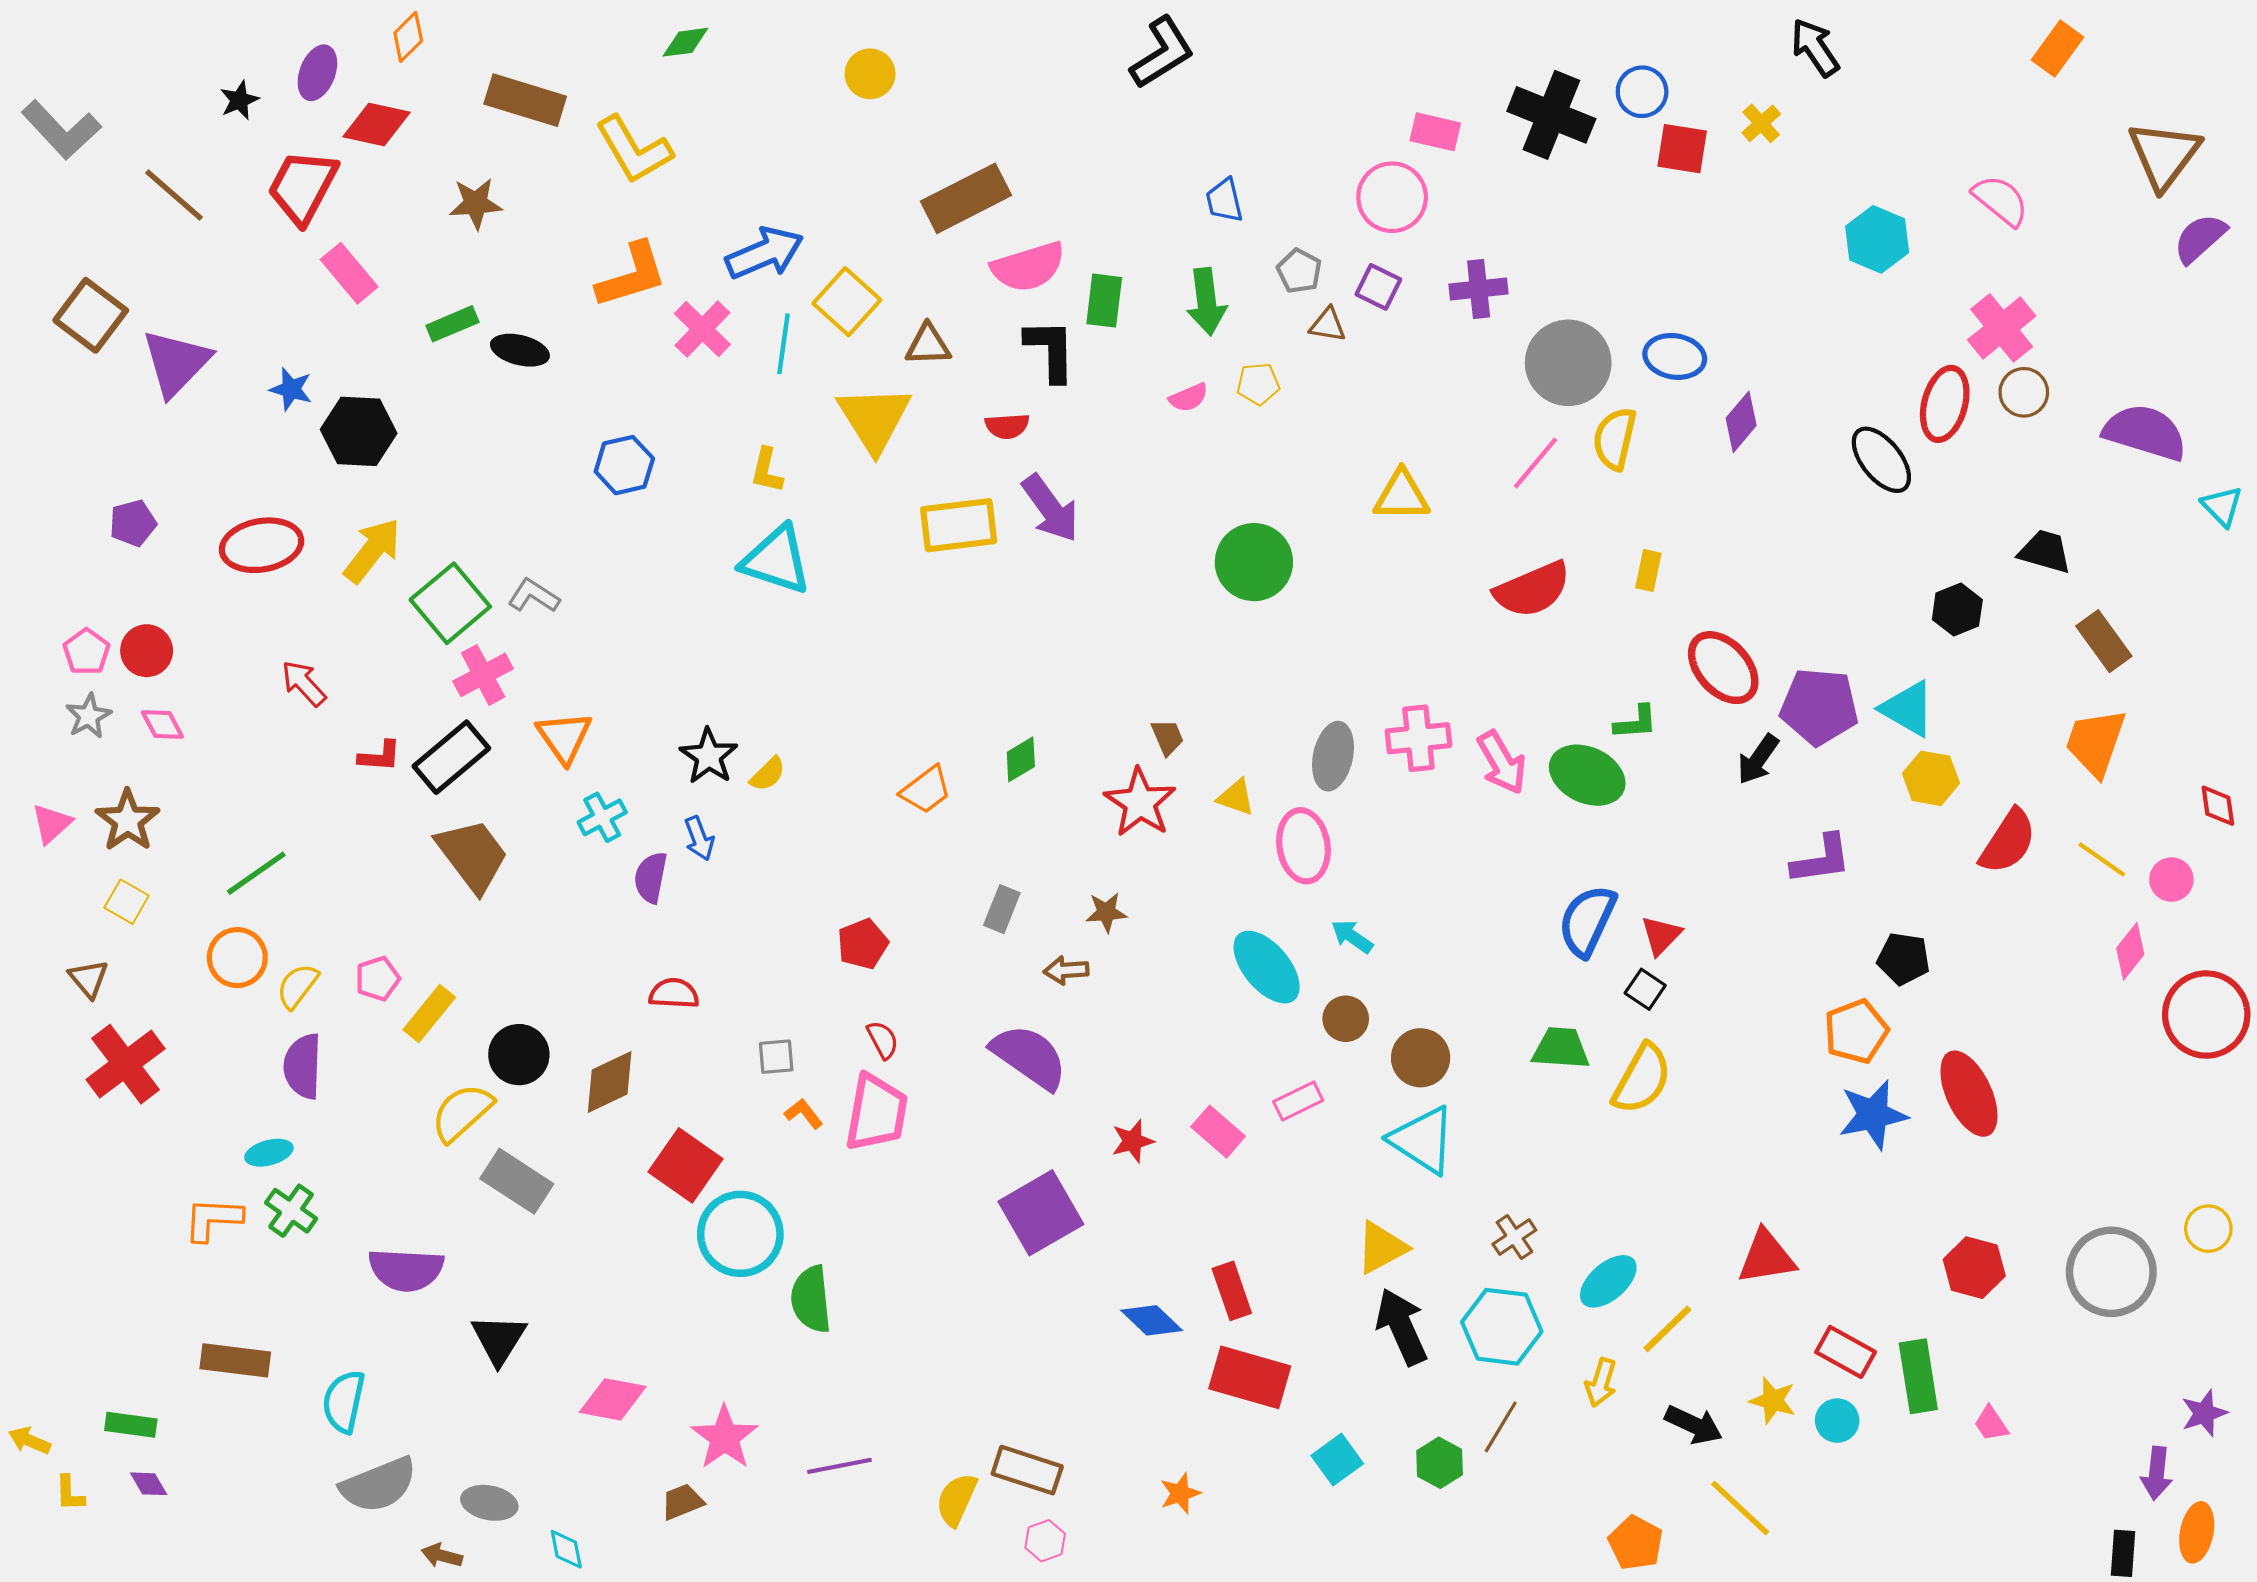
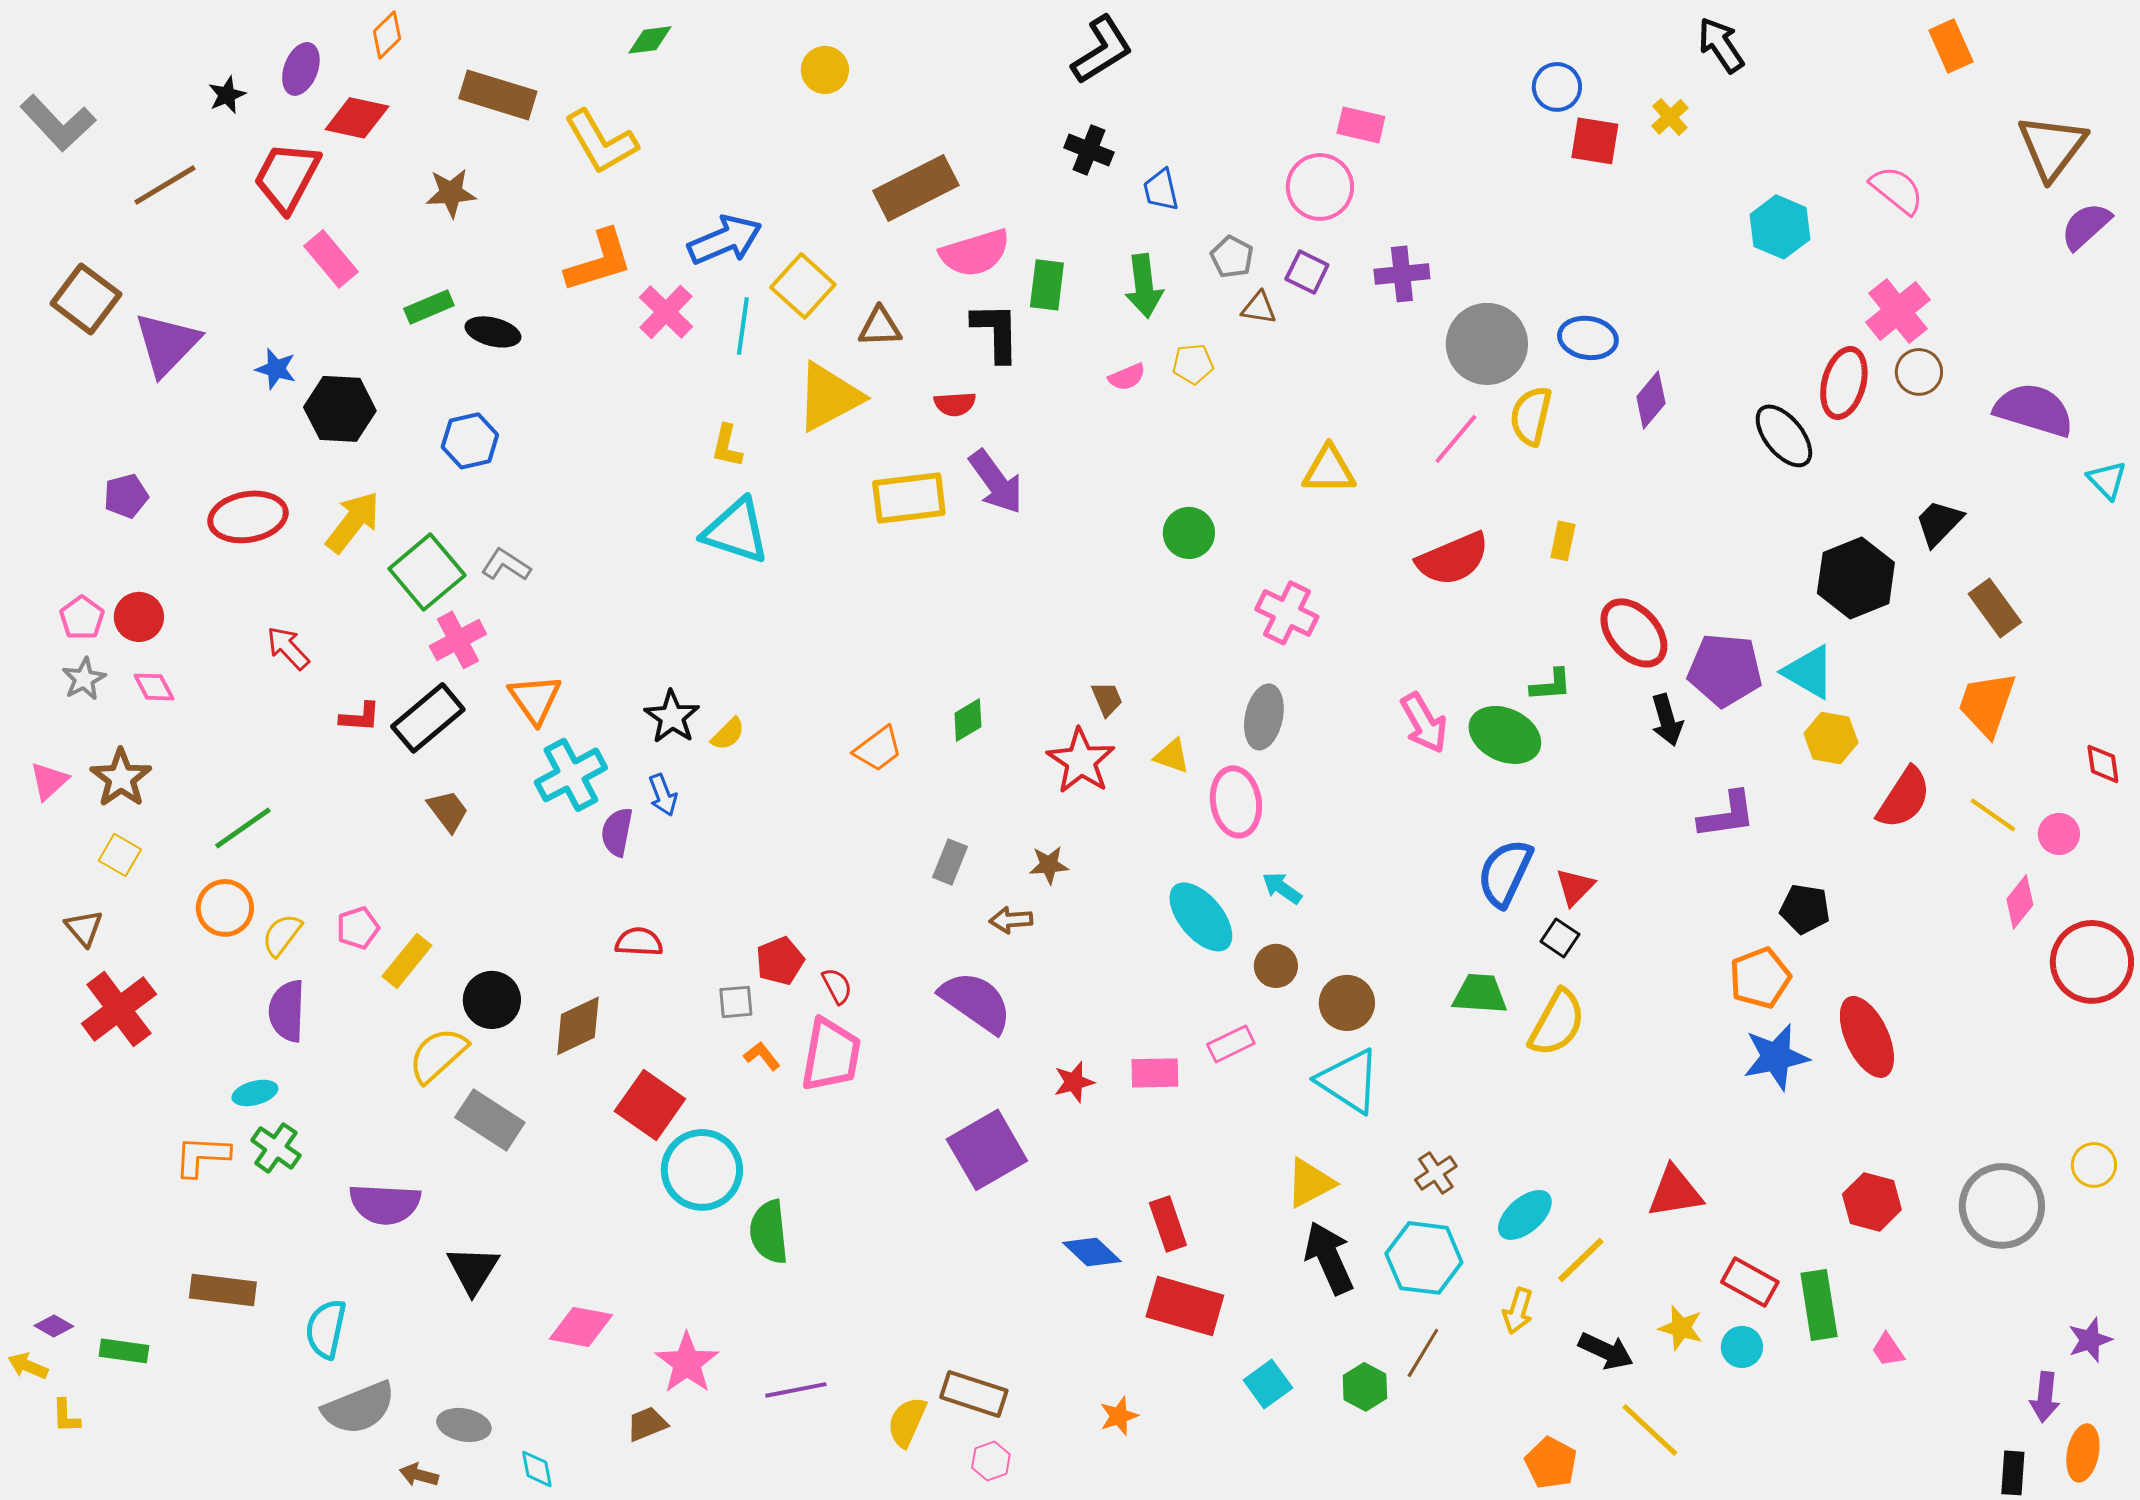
orange rectangle: (2058, 49) -> (1951, 46), turned -60
black cross: (1551, 115) -> (1089, 150), moved, size x0.6
brown line: (174, 195) -> (165, 185), turned -72
yellow triangle: (874, 419) -> (829, 397), turned 34
blue hexagon: (624, 465) -> (470, 441), moved
black trapezoid: (2045, 552) -> (1939, 523), turned -62
green circle: (1254, 562) -> (1189, 533), size x0.7
black hexagon: (1957, 610) -> (1856, 578), size x1.6
pink cross: (1418, 738) -> (1287, 613), moved, turned 32
black arrow: (1758, 759) -> (1667, 720), turned -51
cyan cross: (602, 817) -> (571, 775), size x1.5
brown trapezoid: (472, 855) -> (448, 811), size x0.6
red pentagon: (863, 944) -> (780, 961), moved
pink rectangle: (1218, 1132) -> (1155, 1073), turned -42
purple diamond: (149, 1484) -> (54, 1326), moved, turned -30

